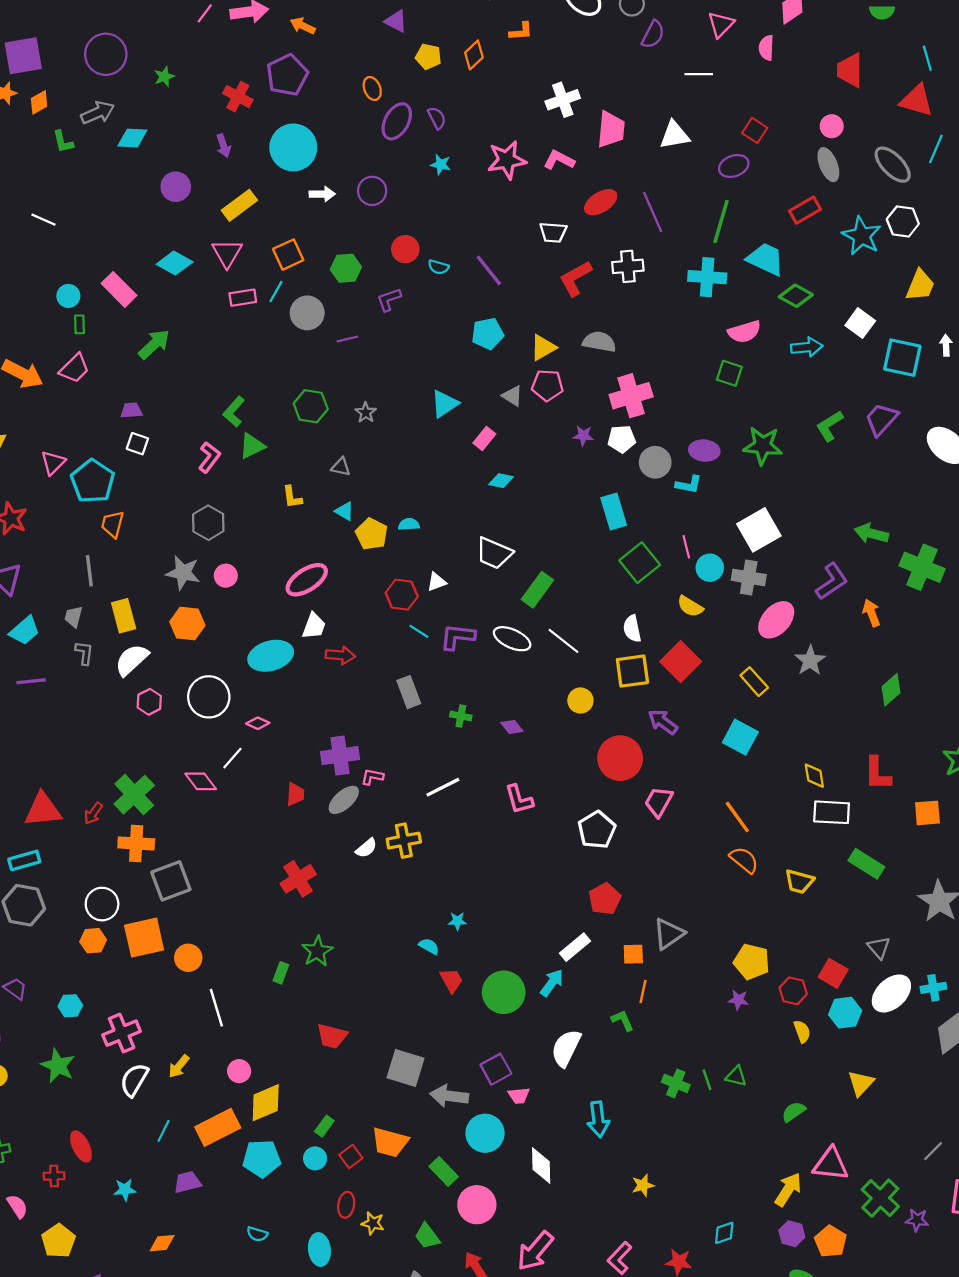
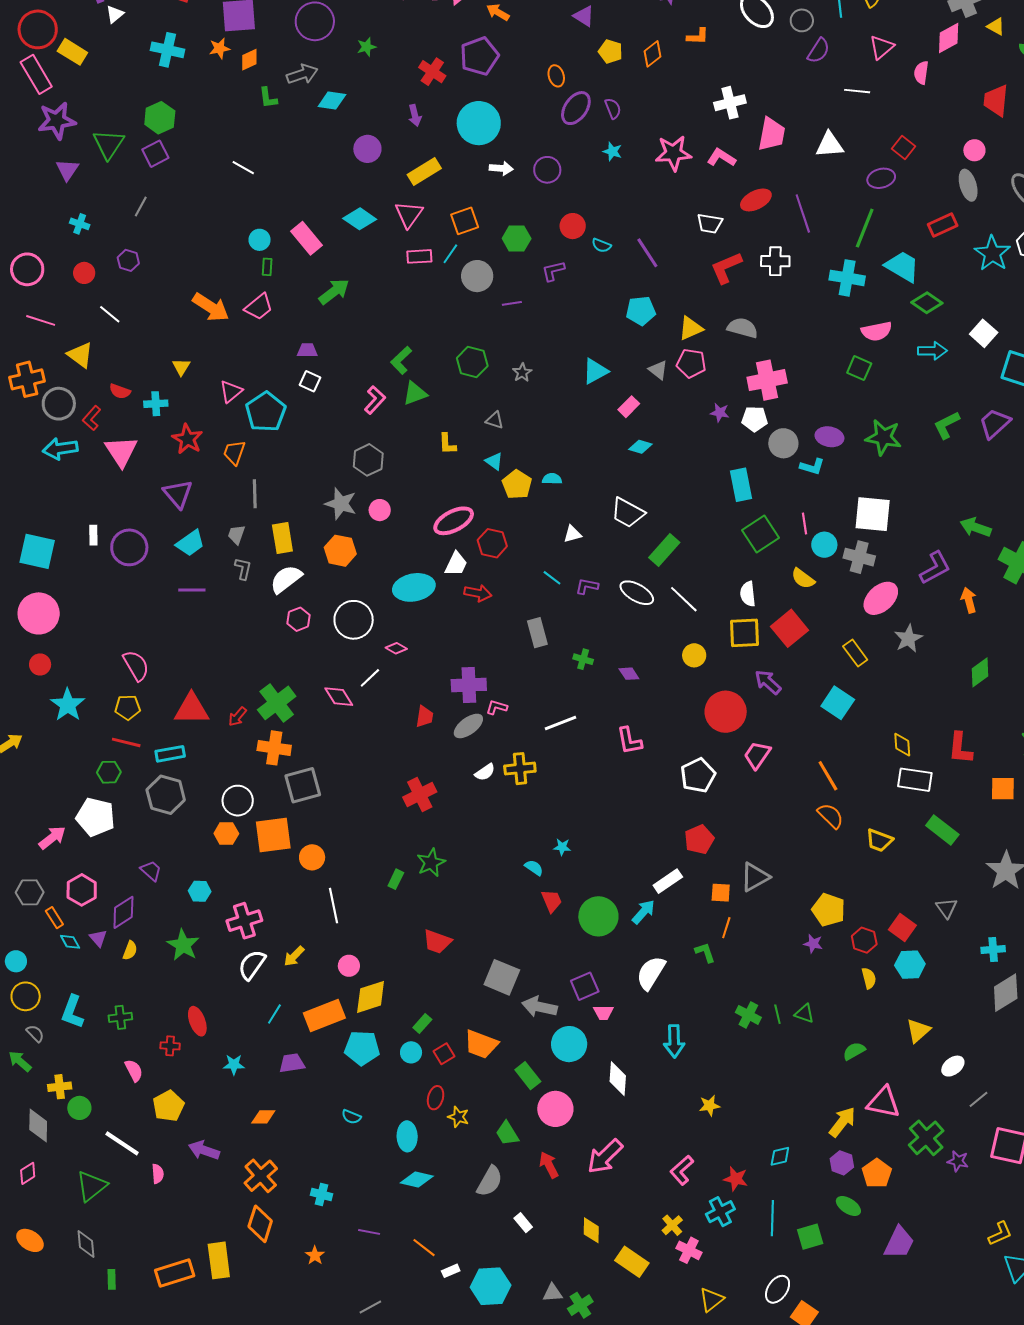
orange trapezoid: (113, 524) -> (234, 453), moved
white square: (759, 530) -> (873, 514), turned 30
red hexagon: (402, 595) -> (492, 543), moved
purple L-shape: (457, 637) -> (587, 586), size x0.7
white ellipse: (891, 993) -> (953, 1066), moved, size x0.6

